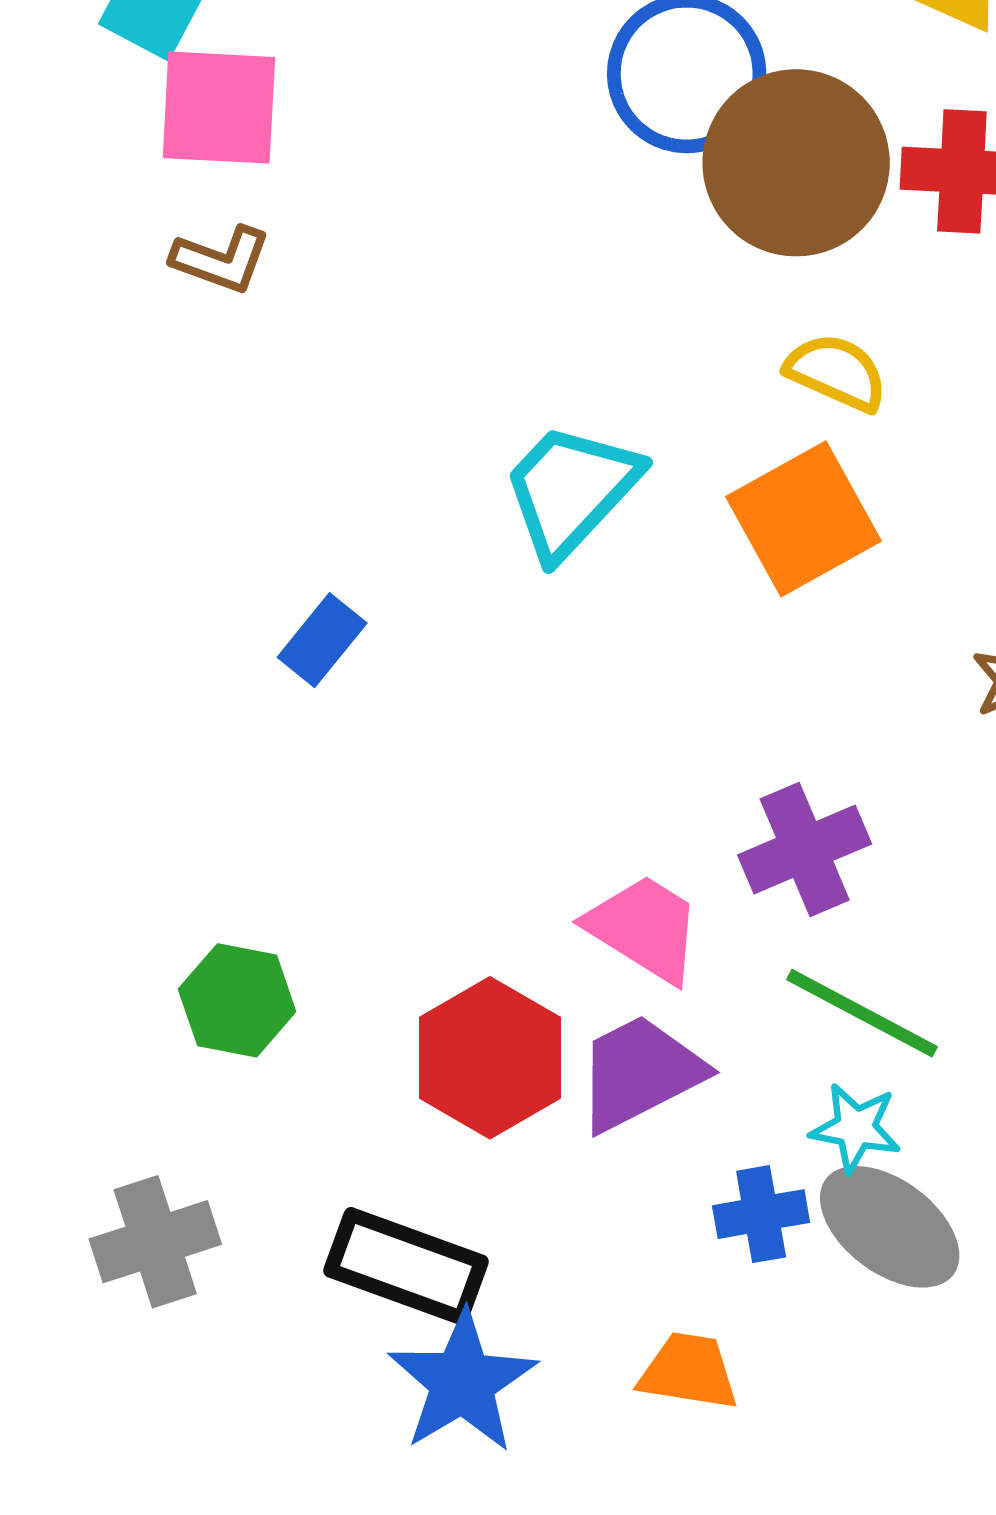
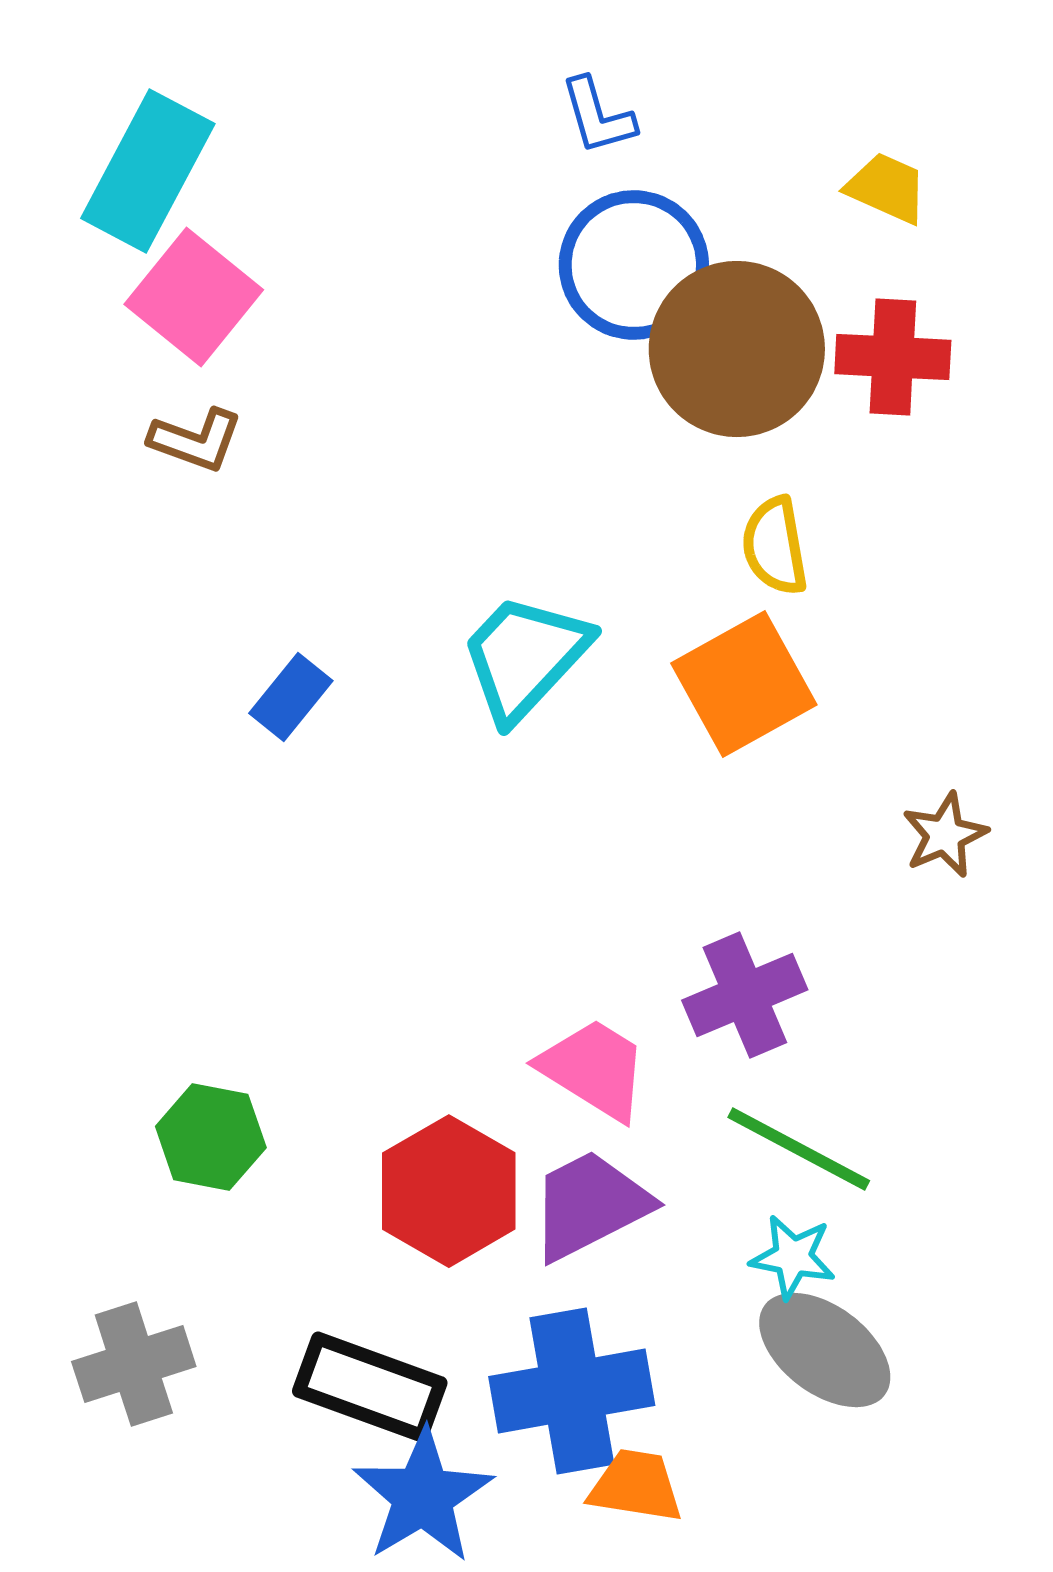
pink square: (219, 108) -> (194, 297), turned 36
yellow semicircle: (837, 372) -> (775, 546), turned -124
blue rectangle: (322, 640) -> (291, 697), moved
blue cross: (761, 1214) -> (572, 1391), moved, size x1.8

